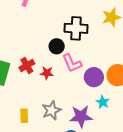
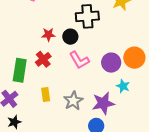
pink L-shape: (72, 63) -> (79, 60), moved
red star: (47, 73) -> (48, 35), moved
yellow rectangle: (24, 116) -> (46, 94), moved

